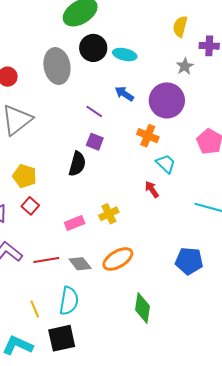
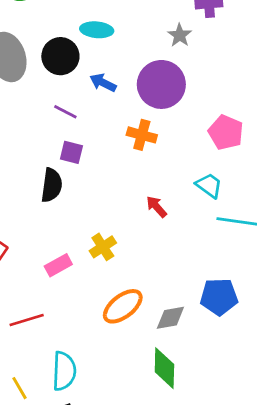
black circle: (93, 48) -> (60, 56), moved
cyan trapezoid: (166, 164) -> (209, 186), moved
gray diamond: (80, 264) -> (170, 318), moved, turned -55

